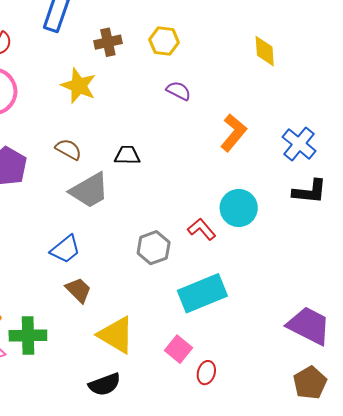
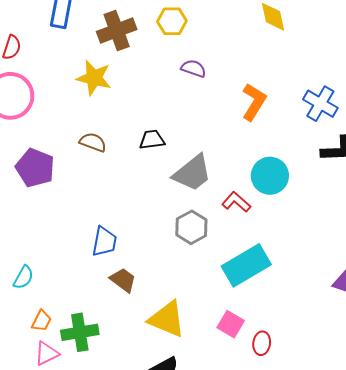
brown cross: (108, 42) -> (117, 31), size x1.4
gray trapezoid: (89, 190) -> (192, 173), moved
blue trapezoid: (65, 249) -> (104, 242), turned -32

